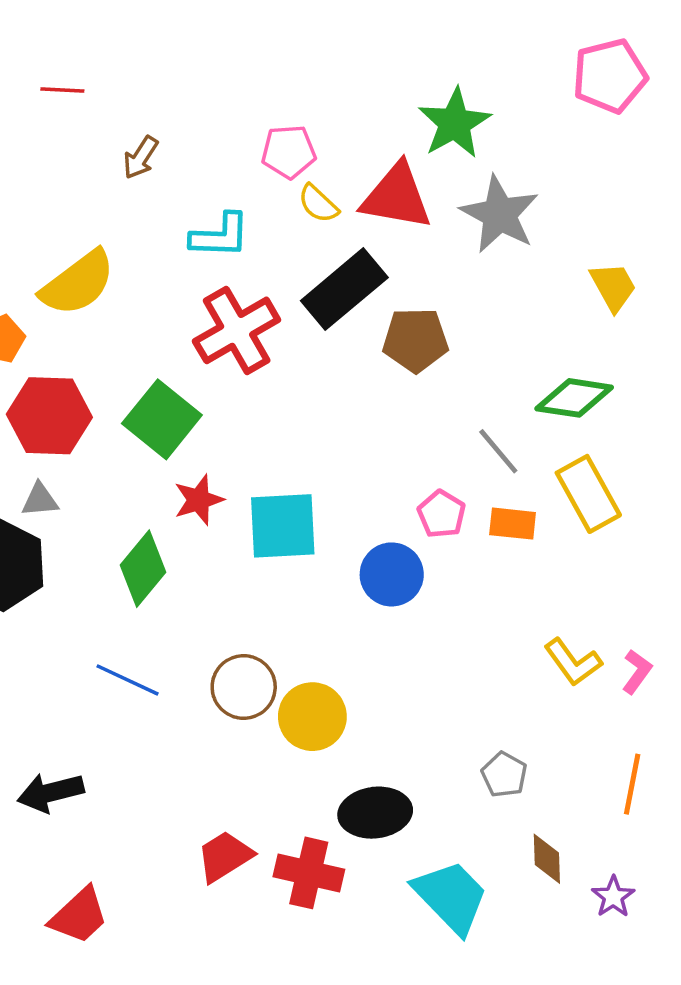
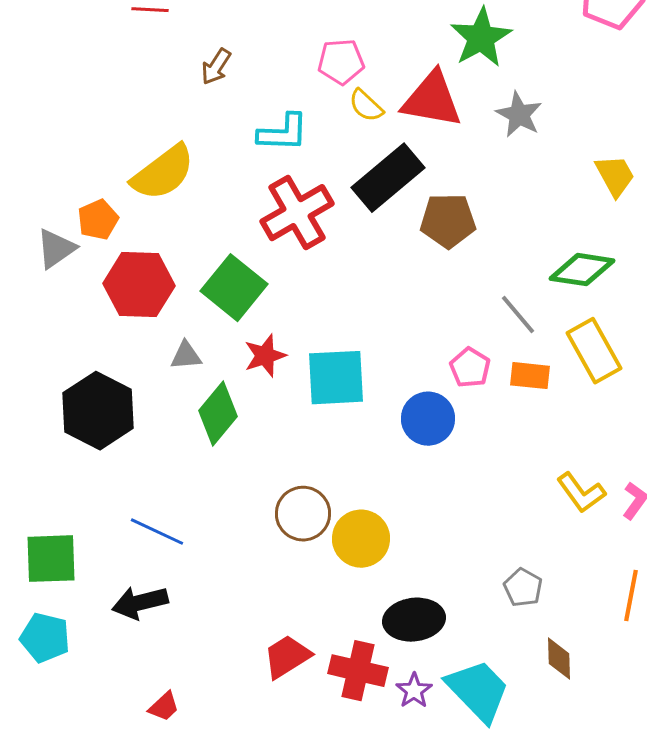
gray star: (500, 214) -> (519, 115), size x0.7
gray triangle: (40, 500) -> (186, 356), moved
blue line: (128, 680) -> (157, 532), moved
purple star: (613, 897) -> (414, 691), moved
red trapezoid: (79, 916) -> (164, 707), size x0.6

